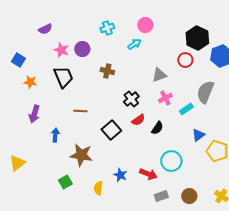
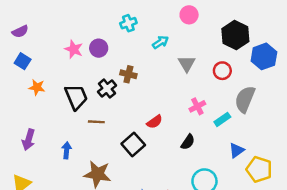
pink circle: (145, 25) -> (189, 15), moved
purple semicircle: (45, 29) -> (20, 31), moved
red circle: (185, 60) -> (222, 71), moved
gray triangle: (159, 75) -> (187, 64), moved, turned -42
black trapezoid: (63, 77) -> (76, 97), moved
black cross: (131, 99) -> (107, 89), moved
purple arrow: (34, 114) -> (29, 140), moved
red semicircle: (138, 120) -> (155, 122), moved

